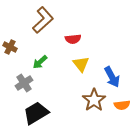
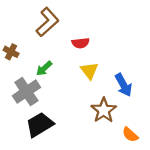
gray cross: (24, 83) -> (26, 92), size x1.4
orange semicircle: (122, 105) -> (130, 135), moved, turned 49

